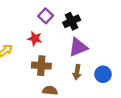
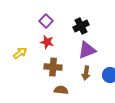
purple square: (46, 16) -> (46, 21), moved

